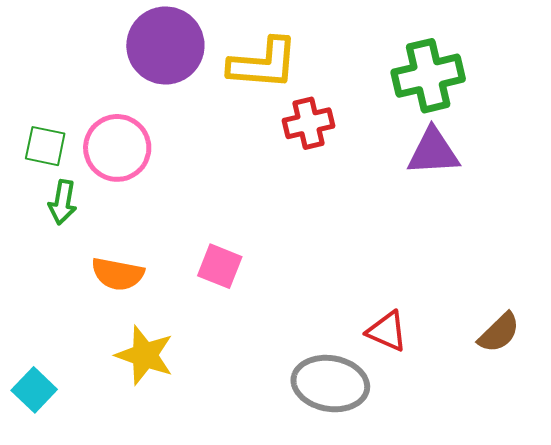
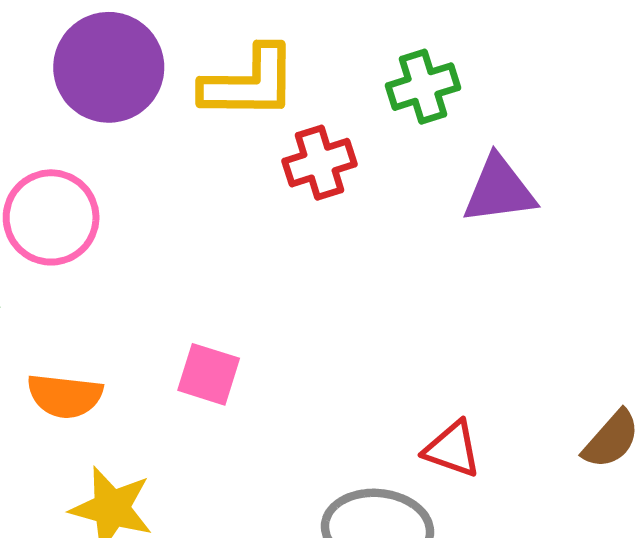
green cross: (428, 76) -> (423, 87), moved, size x0.7

